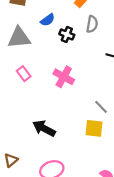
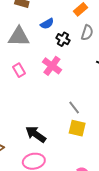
pink cross: (64, 77) -> (52, 66), moved
gray line: (101, 107) -> (74, 108), moved
black arrow: (44, 128) -> (36, 134), moved

